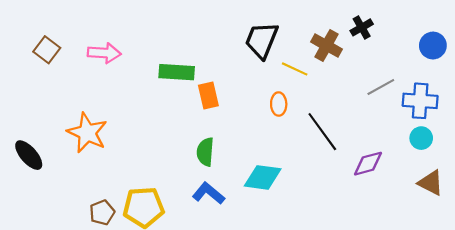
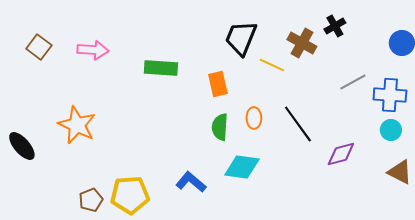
orange rectangle: (208, 96) -> (218, 84), moved
orange ellipse: (279, 104) -> (254, 118), moved
green semicircle: (205, 152) -> (220, 127), moved

